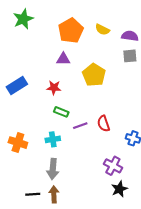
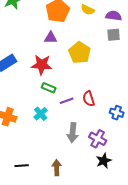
red star: (54, 88) -> (42, 65), size x1.5
cyan cross: (53, 139) -> (41, 114), turned -32
gray arrow: (53, 169) -> (73, 133), moved
brown arrow: (54, 194) -> (57, 168), moved

